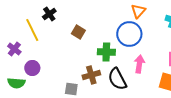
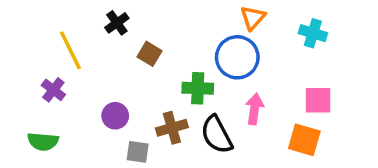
black cross: (49, 14) -> (117, 23), moved
purple cross: (14, 49) -> (53, 90), moved
purple circle: (32, 68) -> (115, 116), moved

